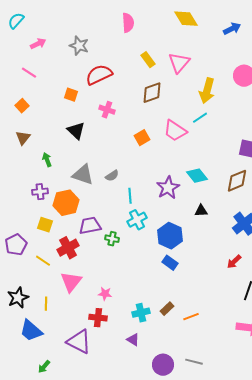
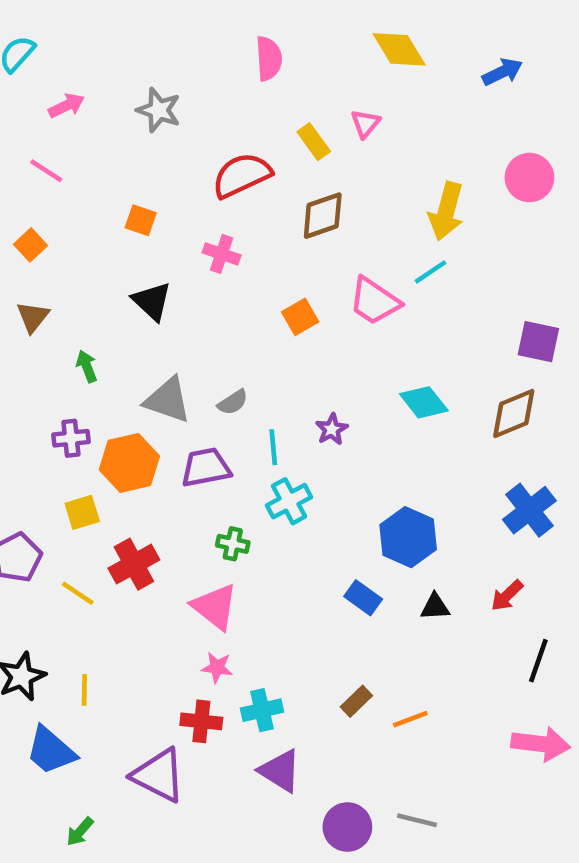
pink triangle: (179, 63) -> (365, 124), moved, size x0.6
red semicircle: (99, 75) -> (242, 175), moved
purple star: (168, 188) -> (332, 429), moved, size x0.6
black triangle: (201, 211) -> (435, 607), moved
yellow square: (45, 225) -> (82, 512), turned -35
purple trapezoid: (90, 226) -> (206, 467), moved
blue hexagon: (170, 236) -> (408, 537), moved
pink triangle: (71, 282) -> (215, 607), moved, turned -30
cyan cross: (141, 313) -> (262, 710), moved
purple triangle: (133, 340) -> (280, 771), size x1.5

